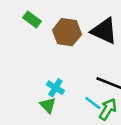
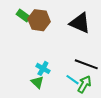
brown hexagon: (67, 32) -> (39, 20), moved

